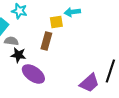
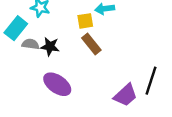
brown rectangle: (46, 41) -> (91, 44), moved, turned -54
black star: (18, 55) -> (50, 46), moved

